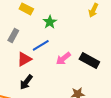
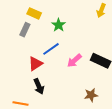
gray rectangle: (13, 36) -> (25, 30), moved
black arrow: (26, 82) -> (39, 86), turned -56

